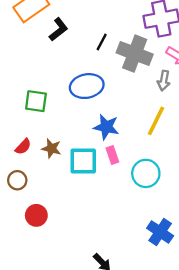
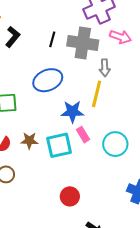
gray arrow: (164, 81) -> (105, 68), moved
yellow line: (156, 121) -> (97, 94), moved
red circle: (36, 215) -> (70, 196), moved

